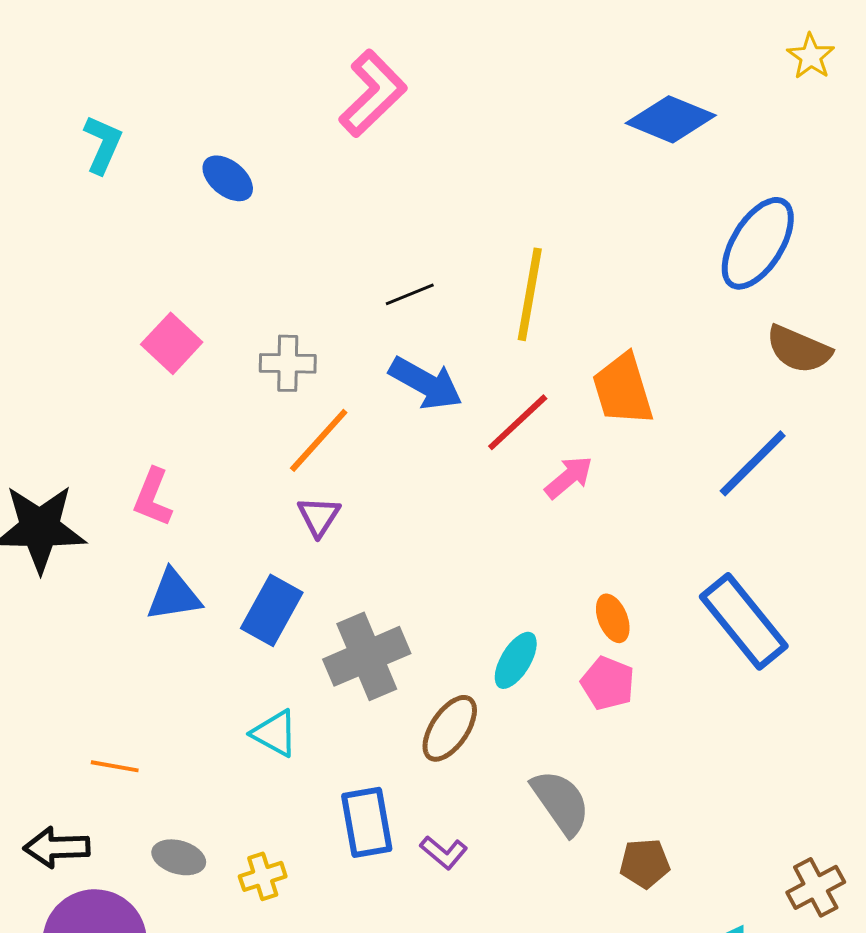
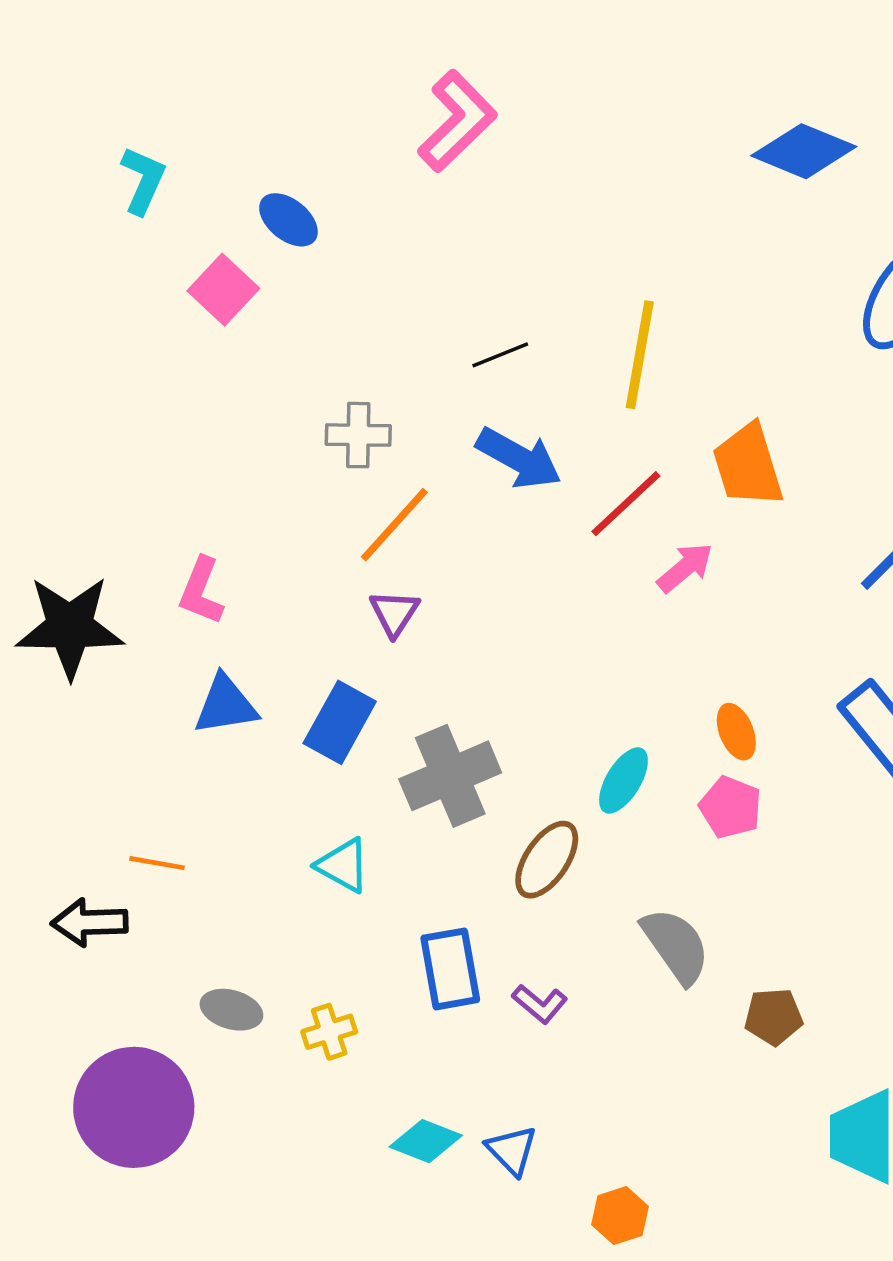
pink square: (172, 343) -> (223, 290), moved
orange line: (115, 766) -> (157, 863), moved
black arrow: (57, 847) -> (90, 922), moved

